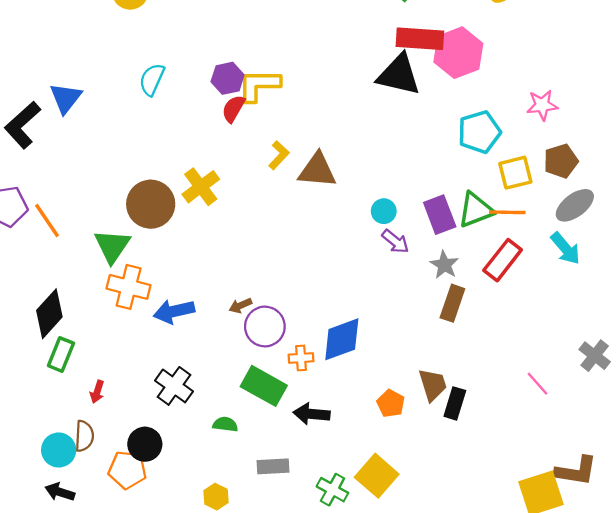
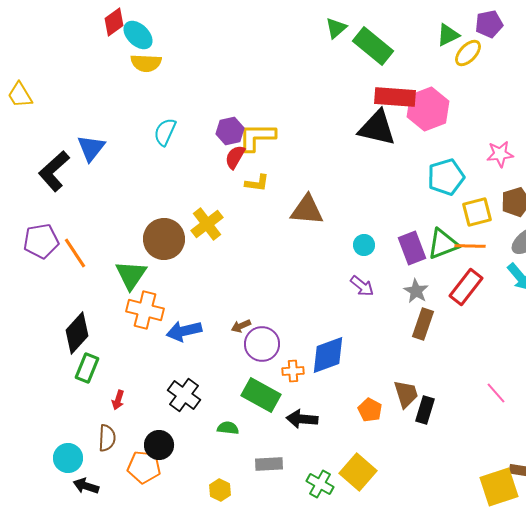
yellow L-shape: (279, 155) -> (257, 183), moved, turned 55
purple arrow: (395, 241) -> (362, 286), moved
cyan circle: (59, 450) -> (68, 458), moved

